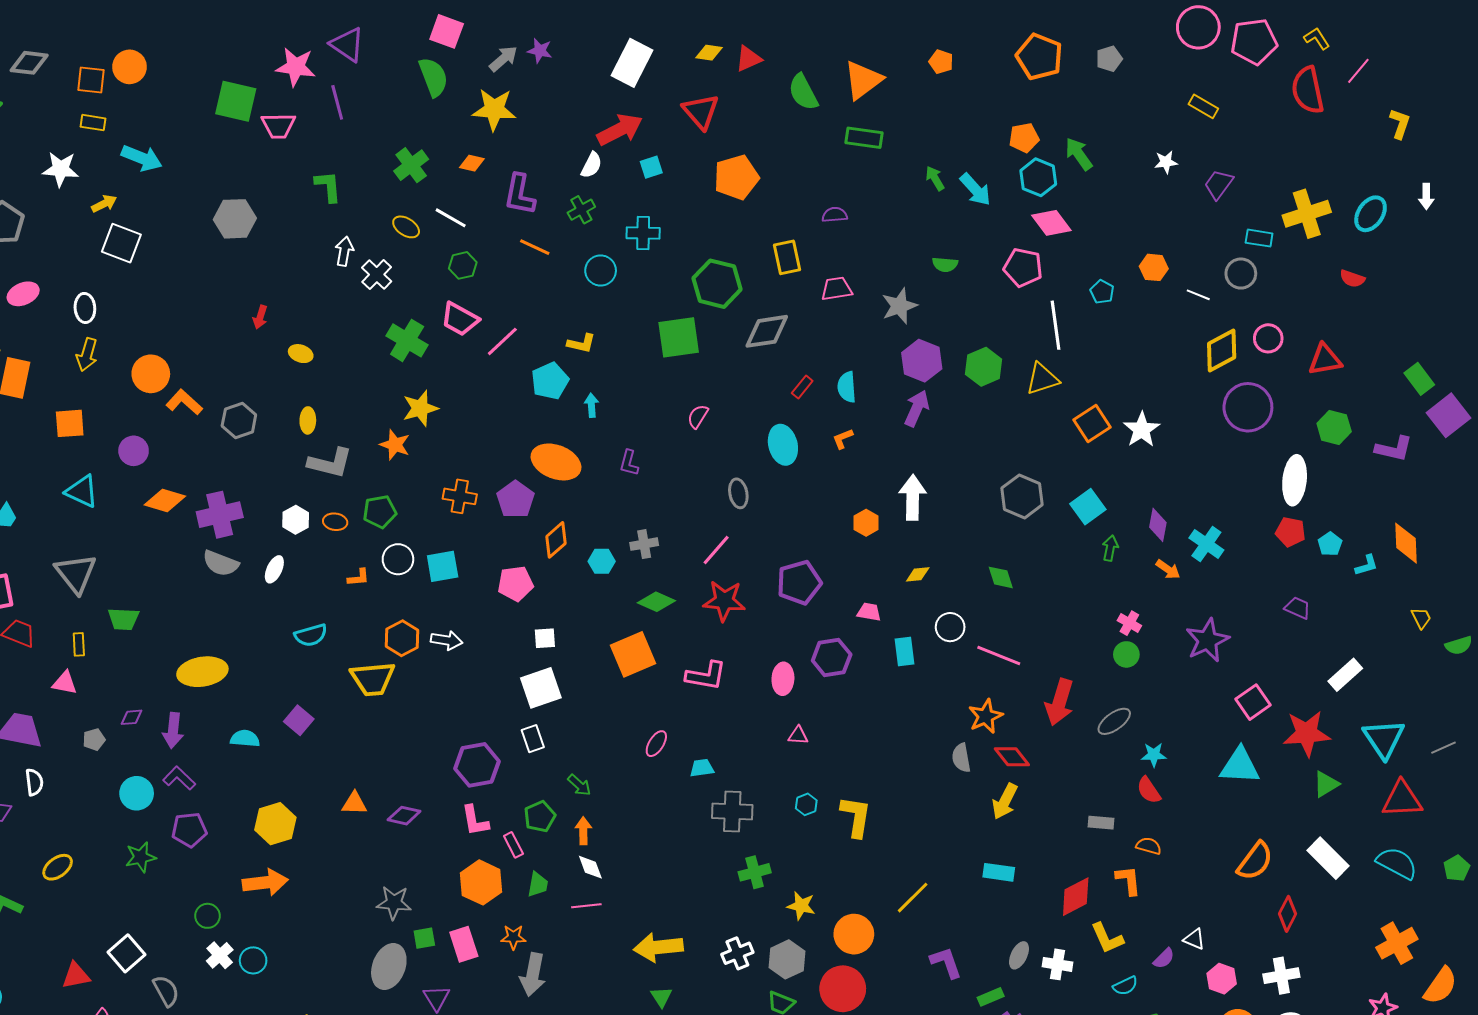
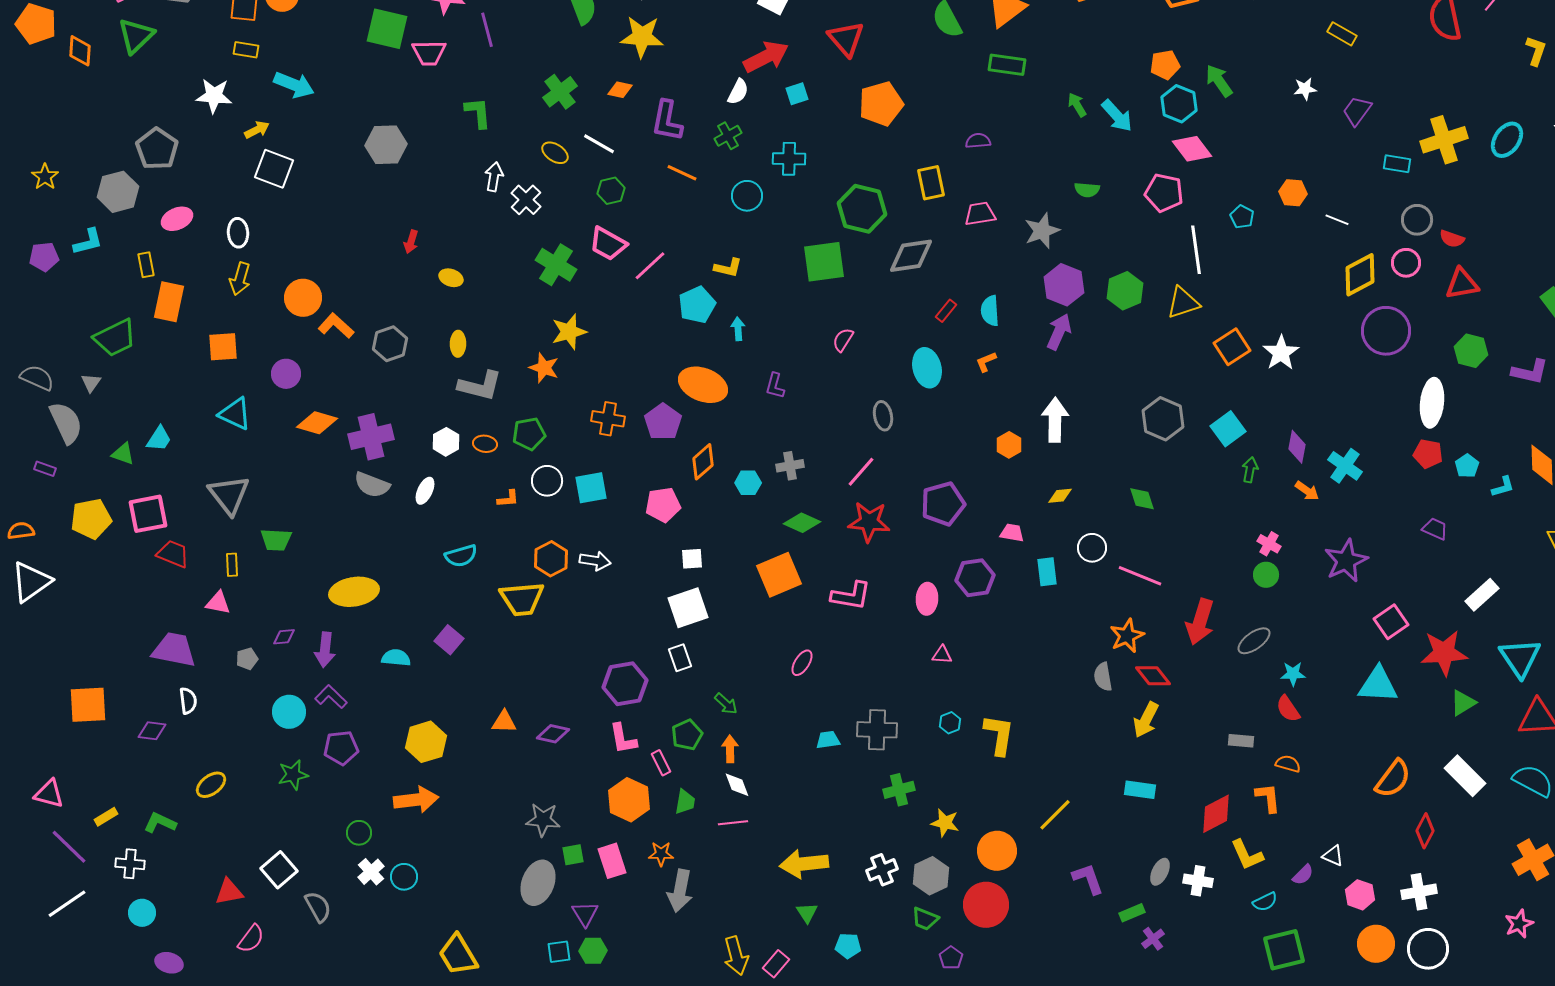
gray circle: (1241, 274) -> (1417, 220), moved
red semicircle: (1352, 279) -> (1452, 239), moved
cyan trapezoid: (702, 768) -> (828, 740), moved

